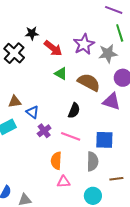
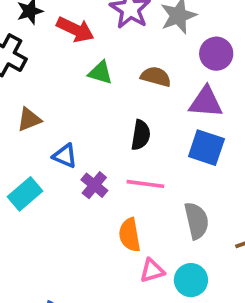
brown semicircle: (89, 82) -> (156, 77), size x0.7
brown triangle: (15, 102) -> (29, 119), moved
blue square: (104, 140) -> (206, 148), moved, turned 30
cyan circle: (93, 196) -> (191, 280), moved

